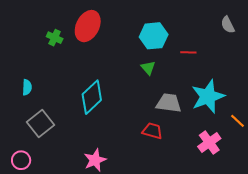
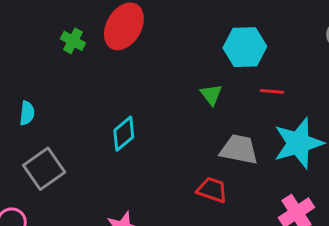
cyan hexagon: (154, 36) -> (245, 47), moved
red line: (188, 52) -> (272, 91), moved
cyan diamond: (92, 97) -> (124, 134), size x0.7

